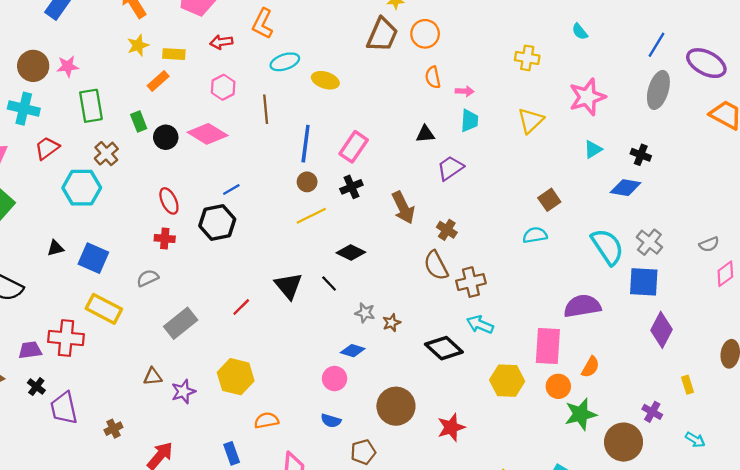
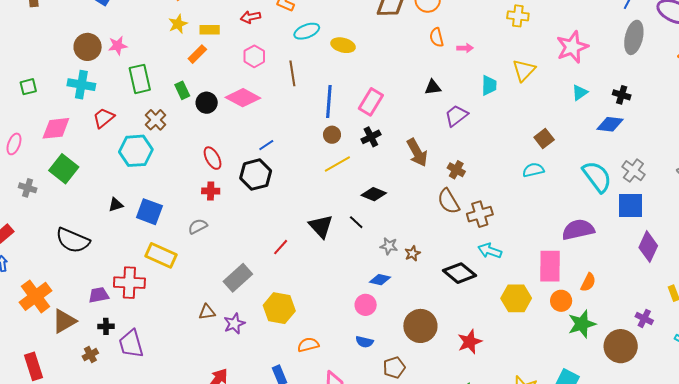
cyan trapezoid: (469, 121) -> (489, 85), moved
gray rectangle: (181, 323) -> (238, 278), moved
black cross: (36, 387) -> (106, 326), turned -35
brown cross: (113, 429) -> (90, 355), moved

